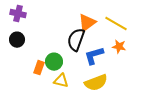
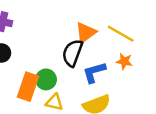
orange rectangle: (39, 68) -> (28, 87), size x1.6

